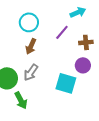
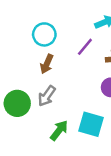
cyan square: (66, 83) -> (91, 124), moved
green arrow: (21, 100) -> (59, 130), moved, turned -114

